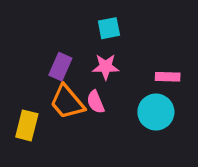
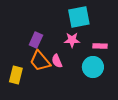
cyan square: (109, 28) -> (79, 17), moved, size x1.6
pink star: (106, 67) -> (72, 40), moved

